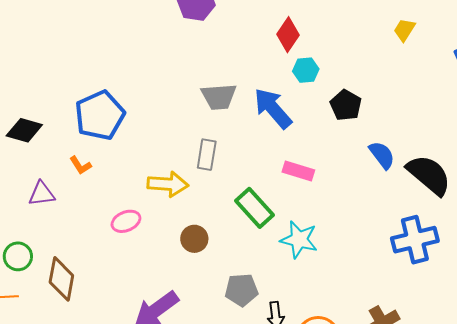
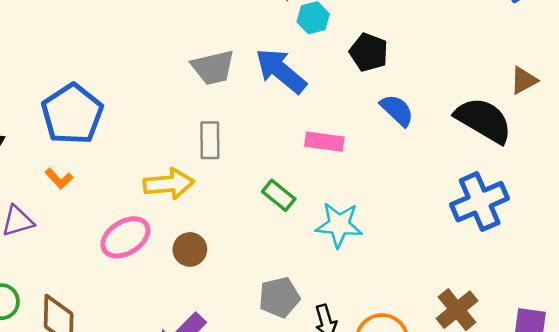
blue semicircle: (382, 155) -> (397, 110), moved
green rectangle: (255, 208) -> (279, 195), size x0.7
pink ellipse: (126, 221) -> (125, 237), size x1.4
brown circle: (194, 239) -> (190, 249), moved

